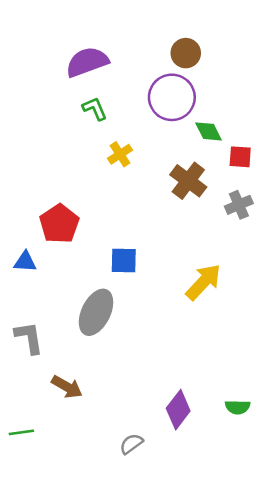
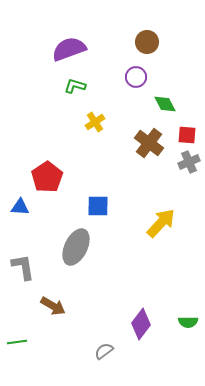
purple circle: (172, 97) -> (136, 77), size x0.6
green L-shape: (95, 109) -> (75, 86), turned -50
red square: (240, 157) -> (187, 135), moved

